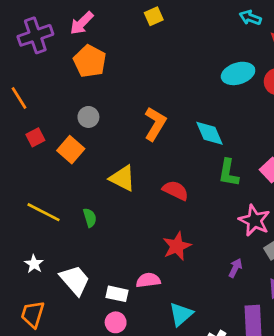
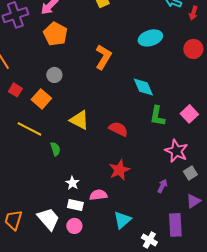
cyan ellipse: (238, 73) -> (150, 38), moved
orange L-shape: (155, 124) -> (103, 57), moved
red square: (35, 137) -> (15, 90), turned -32
yellow line: (44, 212) -> (29, 129), moved
white star: (34, 264) -> (72, 183), moved
white trapezoid: (75, 280) -> (48, 219), moved

